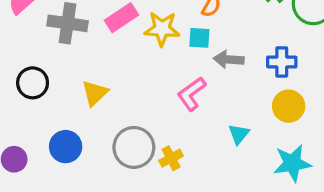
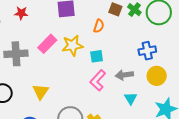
cyan square: (199, 38) -> (97, 56), moved
gray arrow: (229, 59) -> (124, 75), moved

